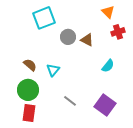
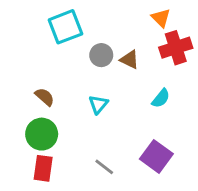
red cross: (118, 32) -> (176, 48), size x1.5
cyan triangle: (53, 70) -> (98, 104), moved
gray line: (70, 101) -> (104, 167), moved

